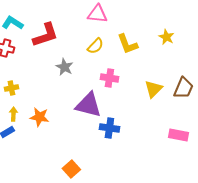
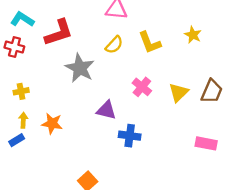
gray star: (64, 67) -> (80, 68), size x1.5
pink cross: (109, 78) -> (142, 87), moved, turned 30
purple triangle: (88, 105) -> (106, 110), size x0.7

